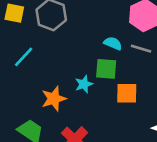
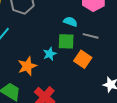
gray line: (141, 49) -> (91, 36), moved
orange square: (127, 93) -> (83, 59), turned 36

